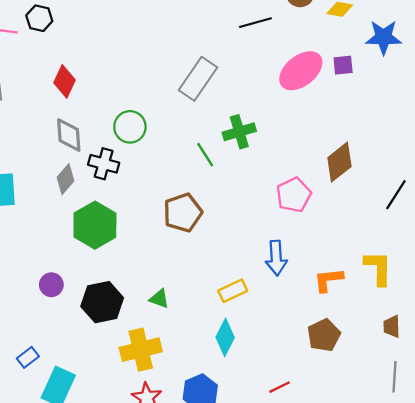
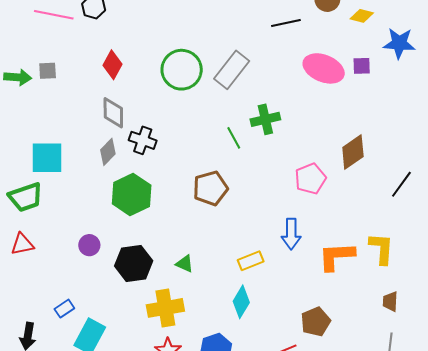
pink ellipse: (301, 71) -> (324, 68), turned 57
green circle: (130, 127) -> (182, 70), moved, size x1.4
orange L-shape: (328, 280) -> (337, 256), size x1.4
brown pentagon: (324, 335) -> (316, 322), moved

